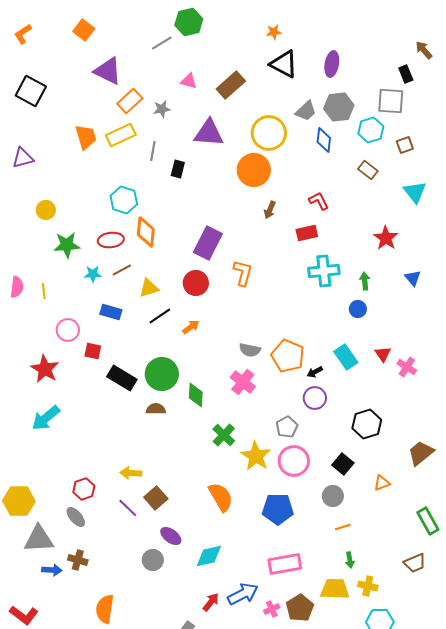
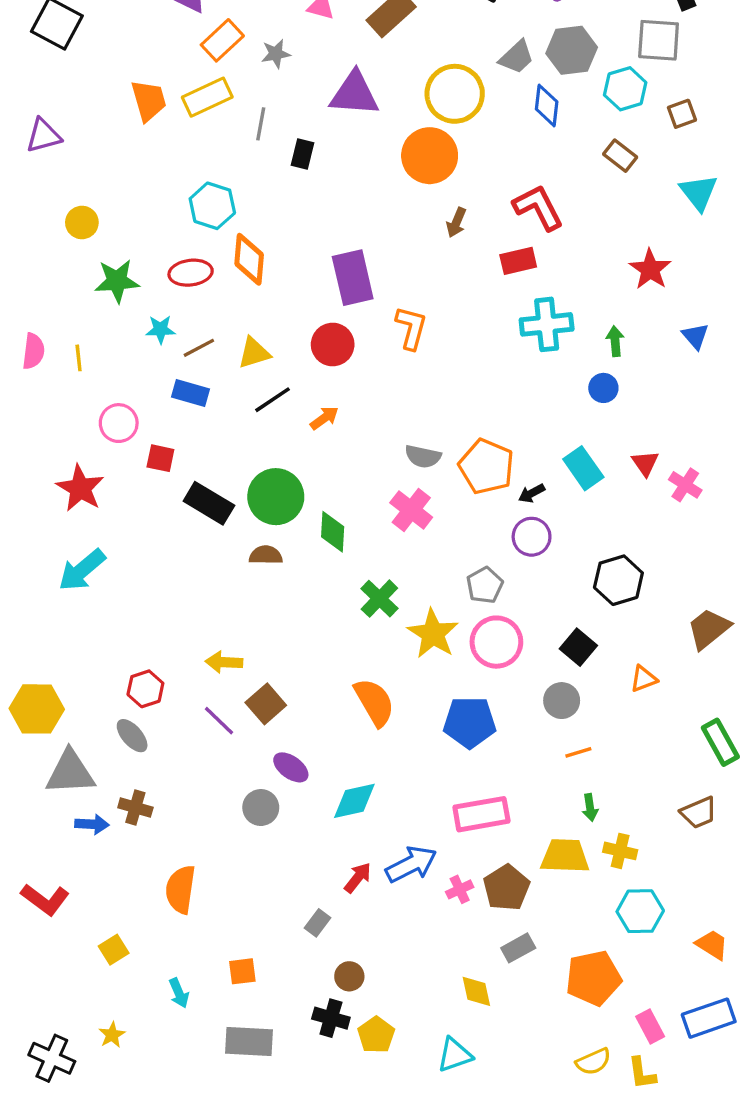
red L-shape: (319, 201) -> (538, 207), size x1.5
purple rectangle: (208, 243) -> (353, 278), turned -40
brown line: (122, 270) -> (199, 348), moved

